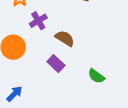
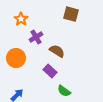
green semicircle: (96, 76) -> (64, 91), moved

